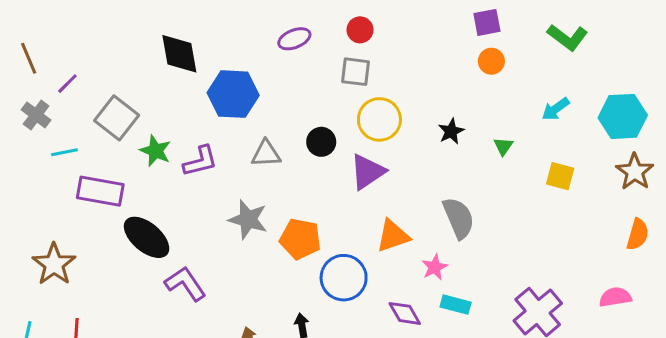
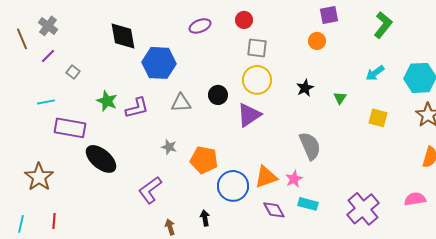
green L-shape: (568, 37) -> (383, 25), turned -88
orange circle: (491, 61) -> (317, 41), moved
gray square: (356, 72) -> (257, 48), moved
gray cross: (36, 115) -> (48, 26), moved
gray square: (117, 118) -> (73, 72), moved, size x0.5
gray star: (248, 219) -> (169, 147), size x0.6
orange triangle: (393, 236) -> (266, 177), moved
purple L-shape: (185, 284) -> (150, 190), moved, turned -92

